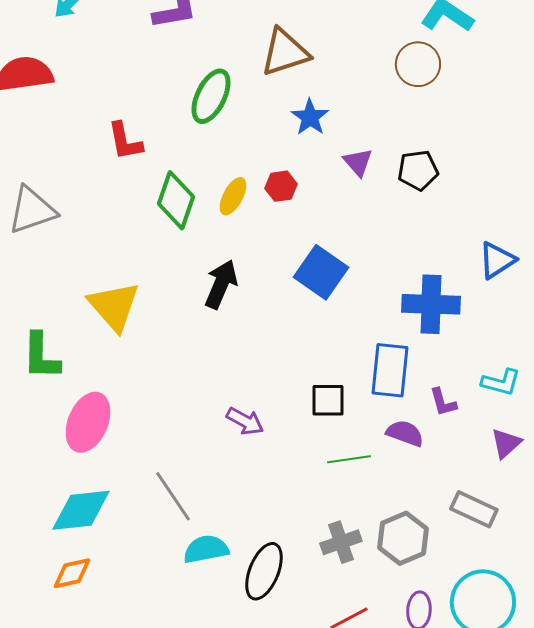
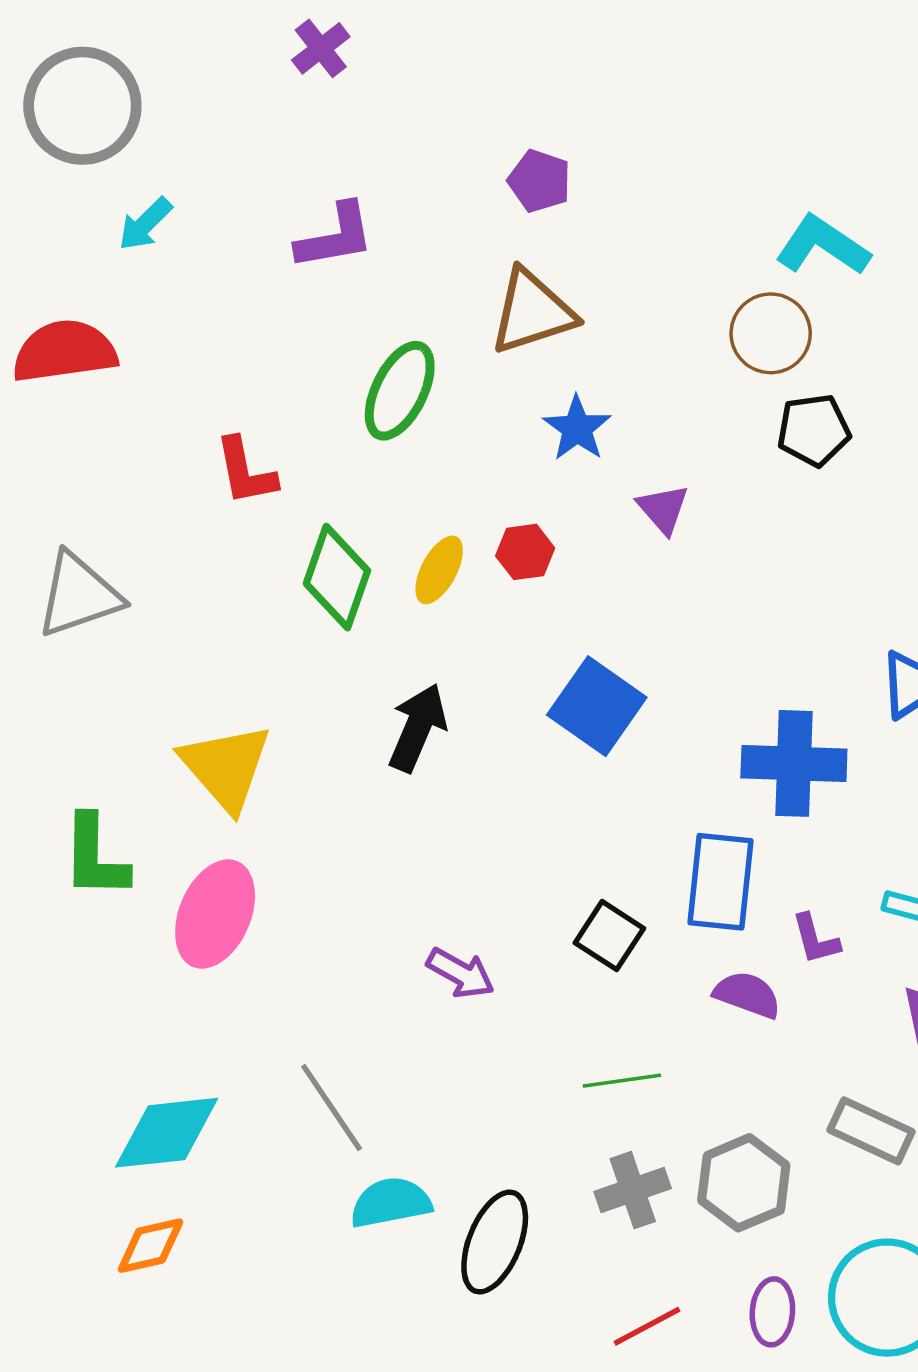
black pentagon: (418, 170) -> (814, 430), moved
black square: (328, 400) -> (609, 936), turned 33
pink ellipse: (88, 422) -> (215, 914), moved
green line: (349, 459) -> (622, 1081), moved

